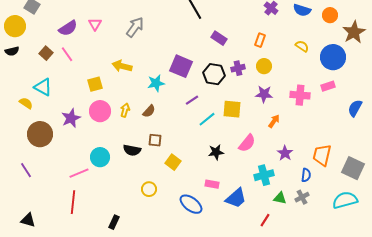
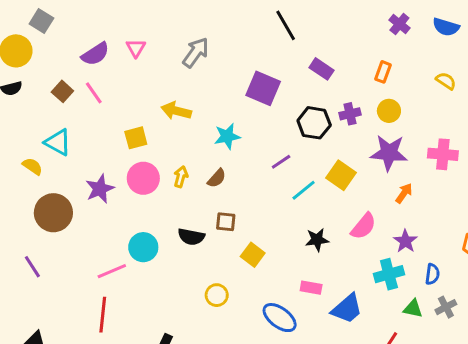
purple square: (181, 66) -> (263, 88), moved
purple star: (264, 94) -> (389, 153), size x1.4
yellow square: (232, 109) -> (341, 175), turned 30
purple star: (285, 153) -> (405, 241), moved
blue semicircle: (306, 175) -> (432, 274), moved

